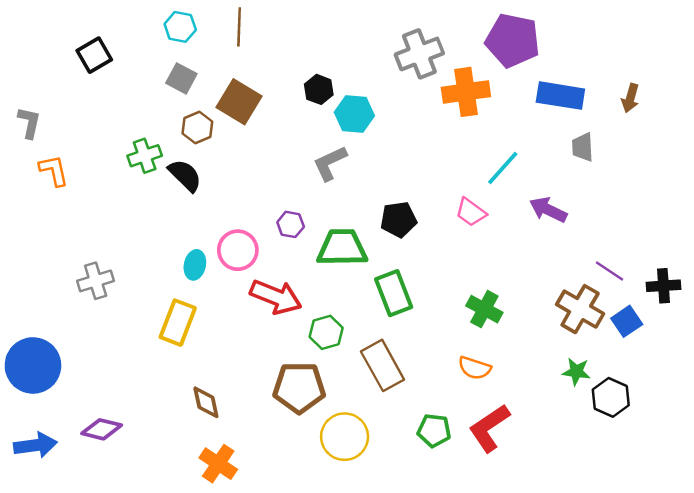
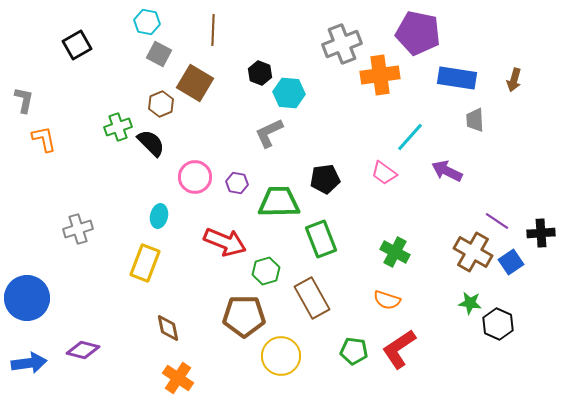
brown line: (239, 27) -> (213, 30), moved
gray square: (181, 78) -> (159, 54), moved
pink circle: (238, 250) -> (195, 177), moved

